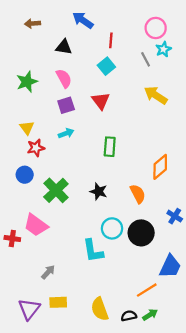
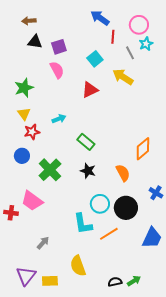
blue arrow: (83, 20) -> (100, 18), moved
red line: (111, 40) -> (113, 37), moved
black triangle: (64, 47) -> (35, 42), moved
green star: (27, 82) -> (24, 88), moved
yellow arrow: (156, 95) -> (123, 77), moved
red triangle: (101, 101) -> (90, 90), turned 42
purple square: (66, 105) -> (59, 47), moved
green rectangle: (110, 147) -> (86, 142), moved, turned -54
orange line: (147, 290) -> (109, 234), moved
yellow rectangle: (58, 302) -> (50, 281), moved
yellow semicircle: (100, 309) -> (78, 266), moved

